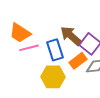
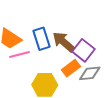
blue rectangle: (55, 50) -> (42, 39), moved

